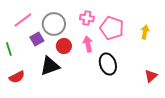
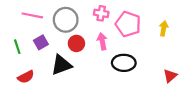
pink line: (23, 20) -> (32, 15), turned 48
purple square: (37, 39) -> (41, 42), moved
black ellipse: (108, 64) -> (124, 63), turned -70

